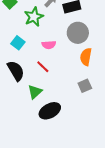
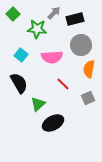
green star: (34, 17) -> (37, 29), turned 30
pink semicircle: (49, 45) -> (52, 57), size x1.5
red line: (43, 67) -> (63, 84), moved

